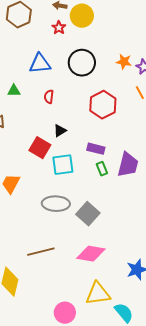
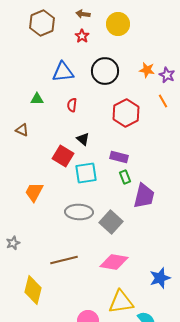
yellow circle: (82, 16) -> (118, 24), moved
black triangle: (60, 131) -> (83, 139), turned -48
purple trapezoid: (128, 165) -> (144, 196), moved

